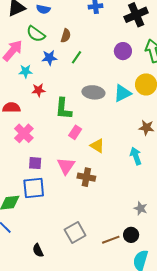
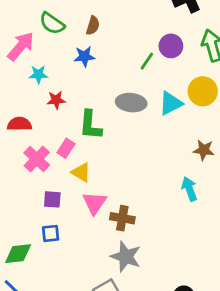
green line: (76, 57) -> (147, 61), moved
blue star: (49, 58) -> (84, 56), moved
pink rectangle: (75, 132) -> (66, 148), moved
yellow triangle: (97, 146) -> (81, 172), moved
blue square: (34, 188) -> (51, 233), size x0.6
gray star: (141, 208) -> (126, 257), moved, size x1.6

